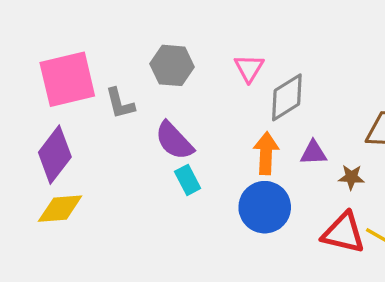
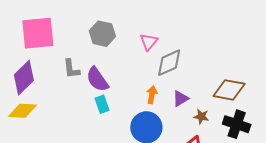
gray L-shape: (120, 103) -> (71, 69), moved
orange arrow: (266, 153) -> (152, 95), size x0.7
purple triangle: (313, 153) -> (181, 99), turned -36

